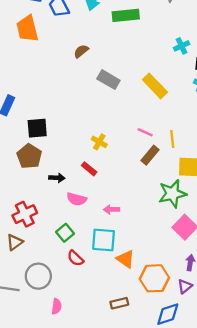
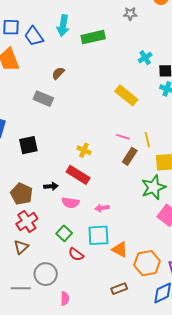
gray rectangle: (108, 80) -> (43, 99), moved
brown pentagon: (29, 156) -> (22, 194), moved
red rectangle: (89, 169) -> (78, 175), size x1.6

